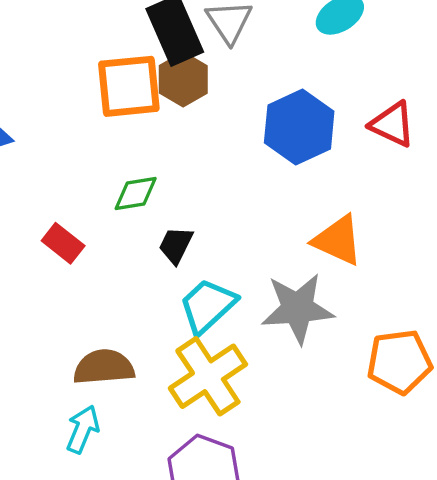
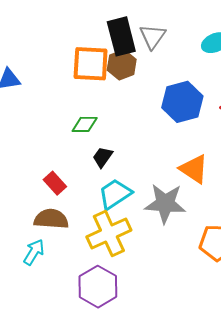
red rectangle: (63, 243) -> (55, 183), moved

